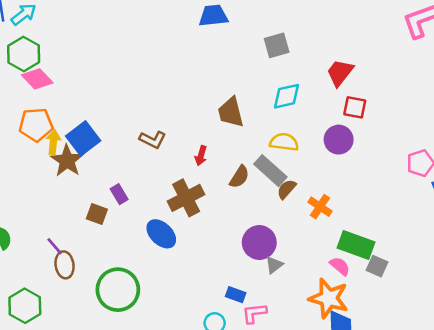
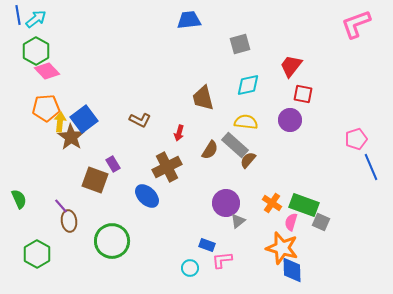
orange cross: (320, 207) -> (272, 203), moved
brown square: (97, 214) -> (95, 180), size x1.5
pink semicircle: (340, 266) -> (291, 222), turned -114

